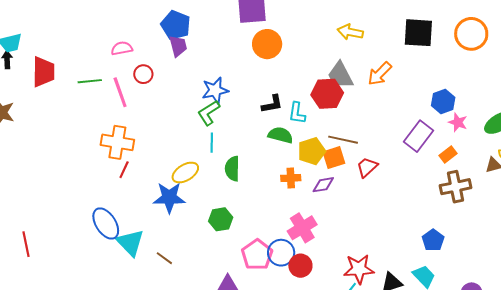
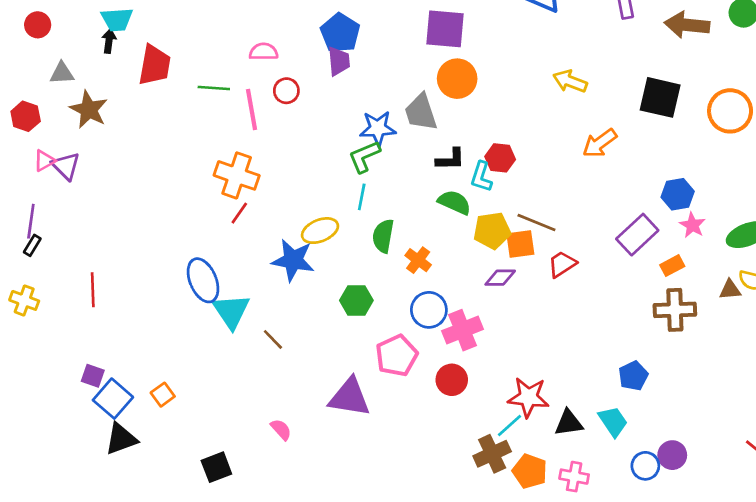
gray trapezoid: (340, 75) -> (421, 112), moved
red hexagon: (327, 94) -> (500, 158), moved, size x0.7
orange cross: (291, 178) -> (418, 260), moved, turned 30
blue circle: (281, 253) -> (429, 310), moved

